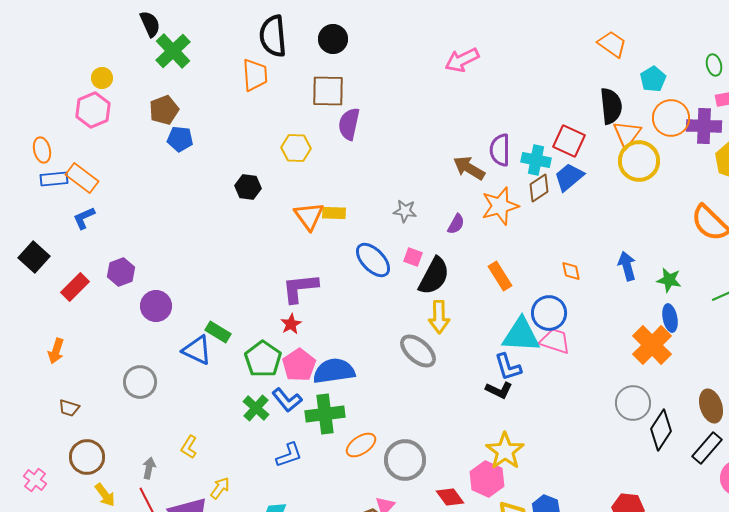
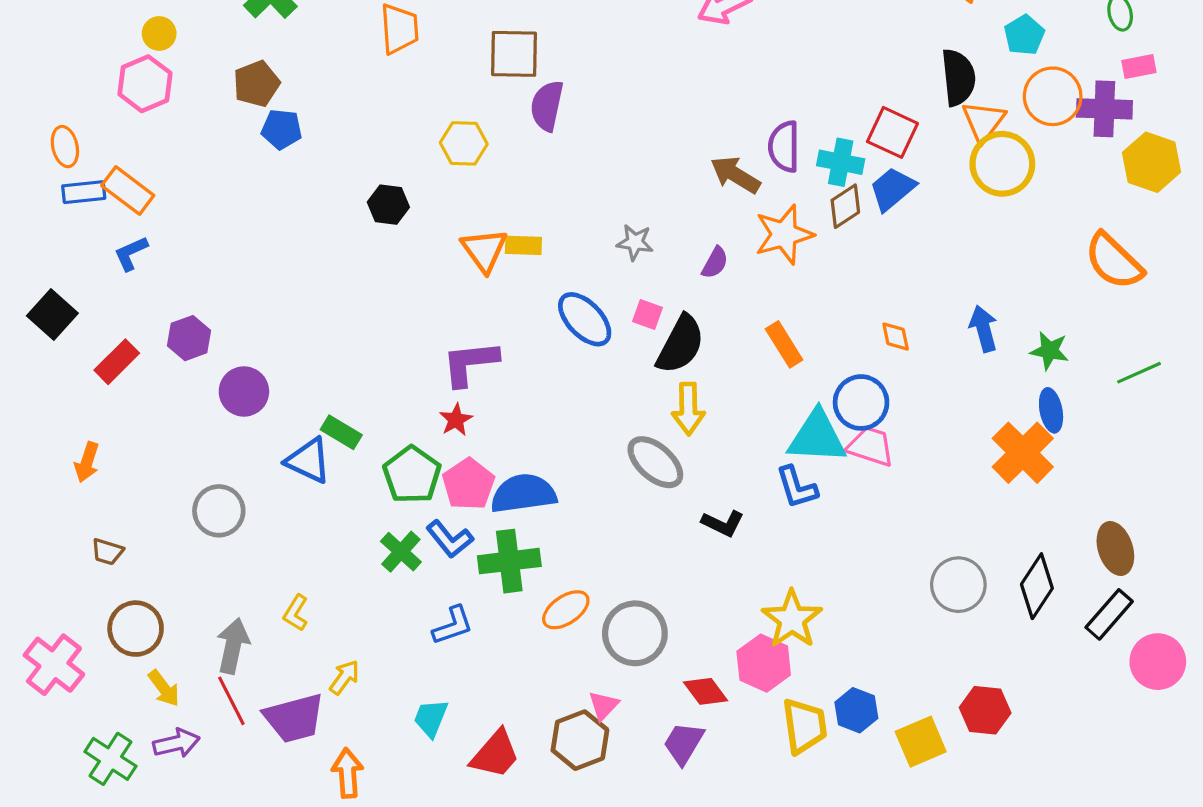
black L-shape: (499, 390) -> (723, 523), moved
gray circle: (633, 403) -> (958, 585), moved
gray arrow: (149, 468) -> (233, 646), size x1.6
pink cross: (35, 480) -> (54, 665), size x1.6

